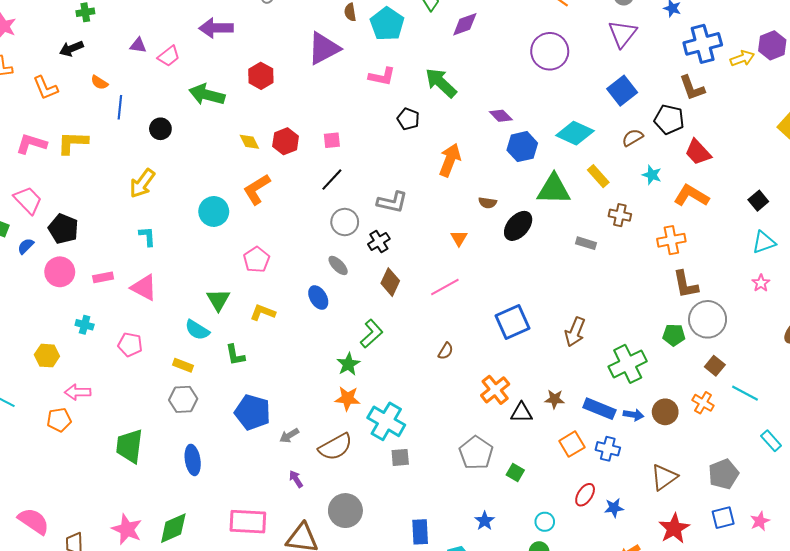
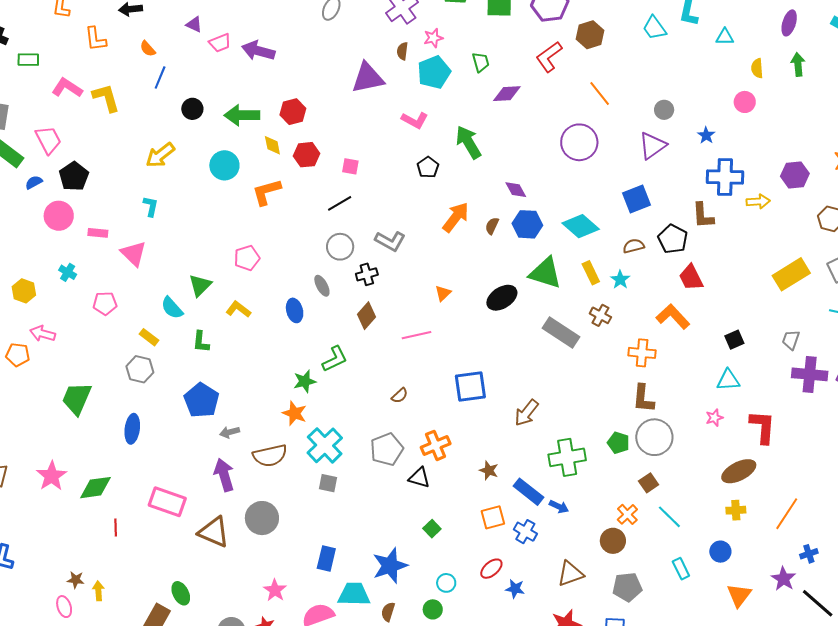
purple arrow: (216, 28) -> (258, 51), moved
purple hexagon: (772, 45) -> (795, 175), moved
red hexagon: (261, 76) -> (293, 112), moved
green arrow: (207, 95) -> (242, 115), moved, turned -32
yellow L-shape: (73, 143) -> (106, 98), turned 56
cyan star: (652, 175) -> (620, 280), moved
brown semicircle: (488, 203) -> (492, 226), moved, turned 90
cyan circle: (214, 211) -> (224, 165), moved
gray rectangle: (586, 243) -> (561, 332), size x1.8
pink pentagon: (130, 345) -> (105, 303), turned -30
brown circle: (665, 412) -> (613, 541), moved
black triangle: (521, 413) -> (419, 478), moved
gray pentagon: (476, 453) -> (387, 449), moved
purple arrow: (296, 479) -> (224, 475), size x1.8
blue star: (485, 521) -> (390, 566), size x1.8

